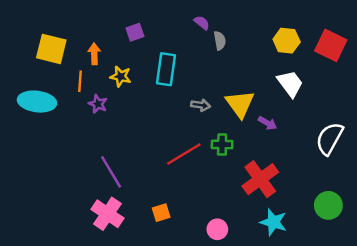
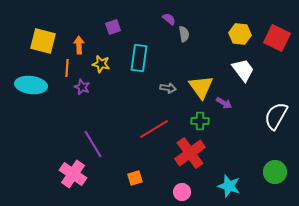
green cross: (222, 144) -> (200, 121), moved
red cross: (260, 179) -> (190, 153), moved
pink cross: (107, 214) -> (73, 174), moved

